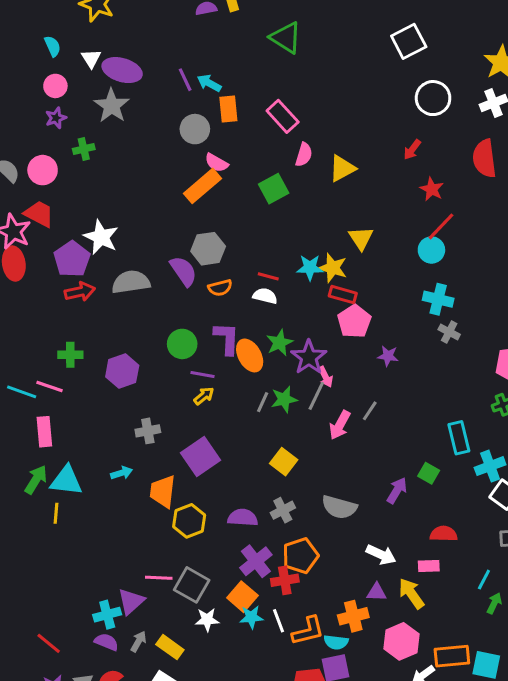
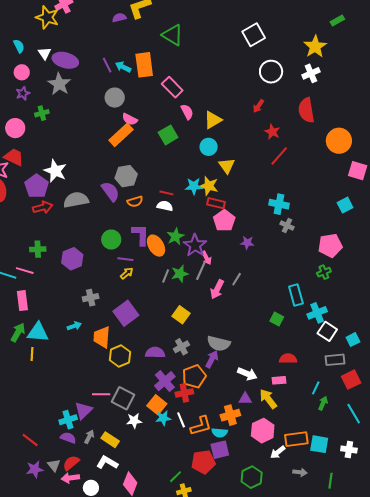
orange rectangle: (228, 109) -> (144, 65), moved, size x1.4
pink semicircle: (304, 155) -> (187, 112), turned -42
cyan circle: (431, 250) -> (209, 147), moved
purple arrow: (397, 490) -> (212, 359), moved

